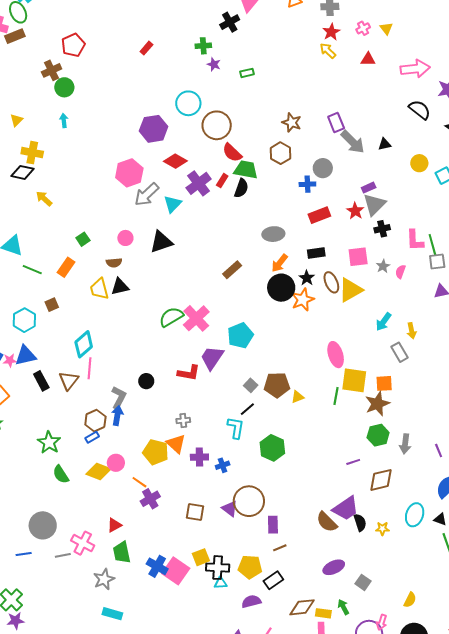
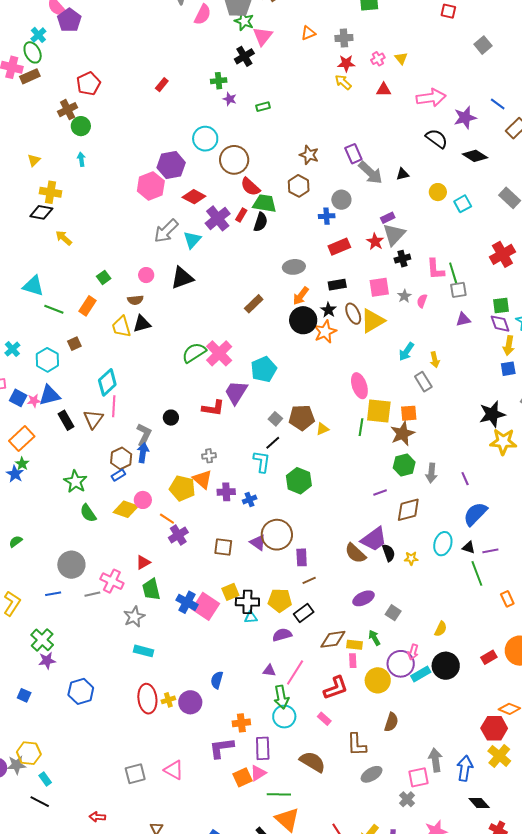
red star: (331, 32) -> (346, 63), turned 30
pink hexagon: (129, 173) -> (151, 186), moved

